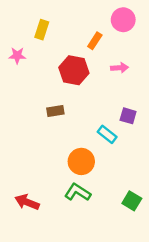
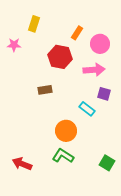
pink circle: (123, 20) -> (100, 44), moved
pink arrow: (119, 68) -> (94, 70), moved, size x1.5

